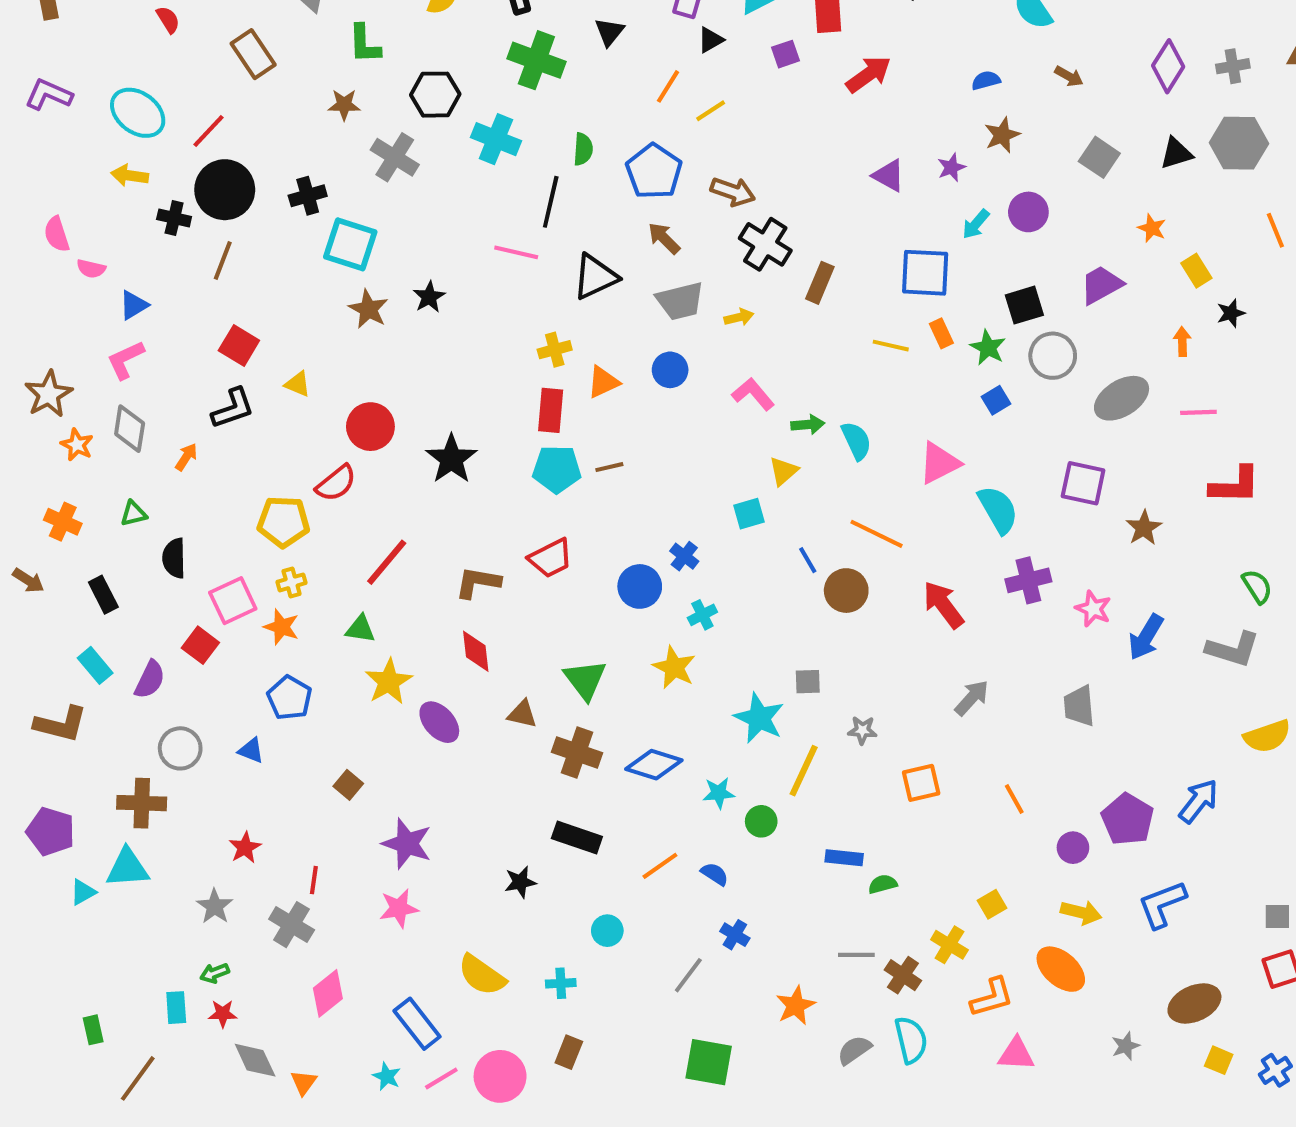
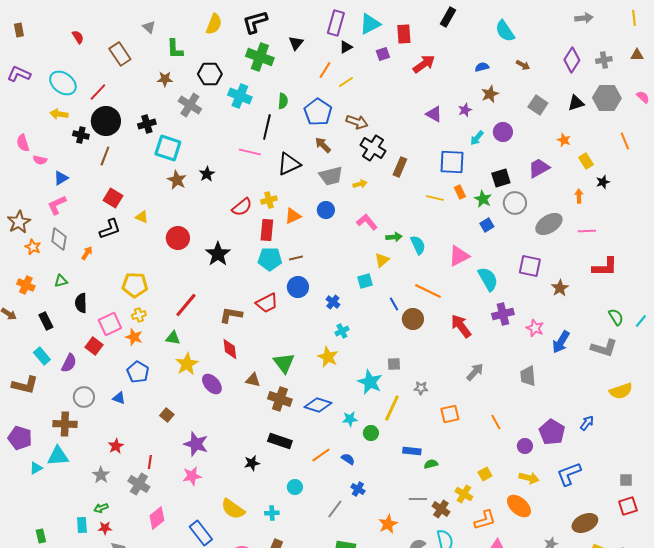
red semicircle: (336, 483) -> (242, 207), moved
blue circle: (640, 586) -> (298, 287), moved
blue arrow: (1198, 801) -> (587, 423), size x0.7

